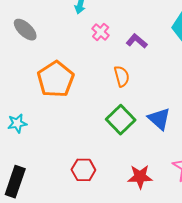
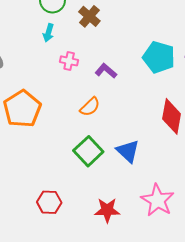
pink cross: (101, 32) -> (69, 61), turned -30
orange semicircle: (122, 76) -> (90, 107), turned 60

